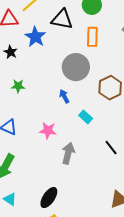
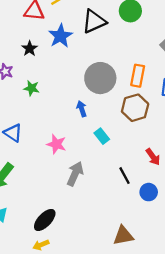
black triangle: (62, 19) -> (94, 21), turned -45
orange rectangle: (92, 37) -> (138, 76), moved

